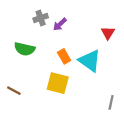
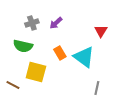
gray cross: (41, 18) -> (32, 23), moved
yellow square: (58, 83) -> (36, 72), moved
gray line: (111, 102) -> (97, 88), moved

